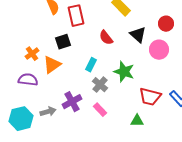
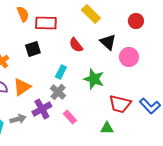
red rectangle: (76, 16) -> (46, 23), turned -75
red circle: (166, 24) -> (136, 21), moved
orange triangle: (52, 65) -> (22, 87), moved
gray cross: (100, 85) -> (58, 92), moved

